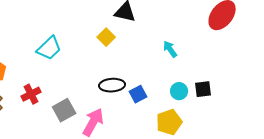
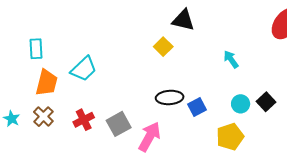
cyan trapezoid: (49, 48) -> (84, 69), moved
black square: (203, 89) -> (266, 102), turned -36
red cross: (31, 94) -> (84, 120), moved

